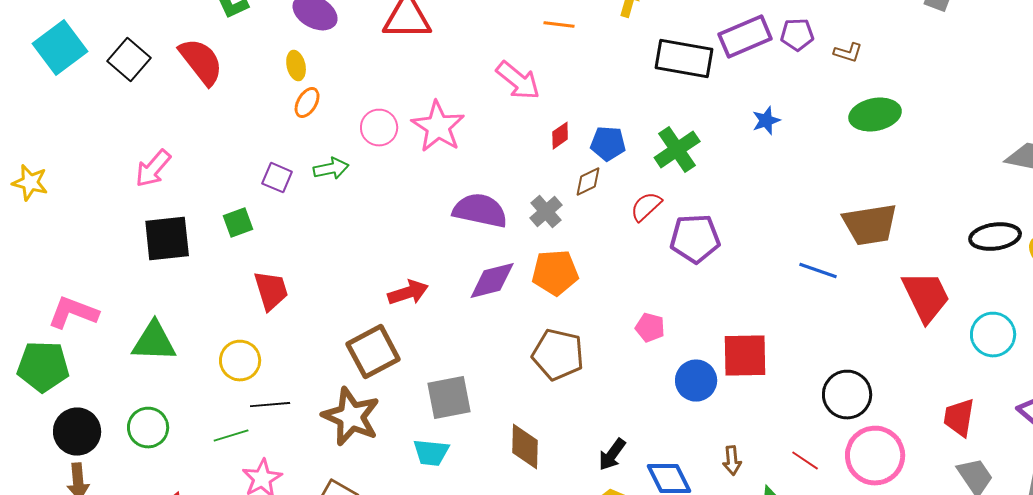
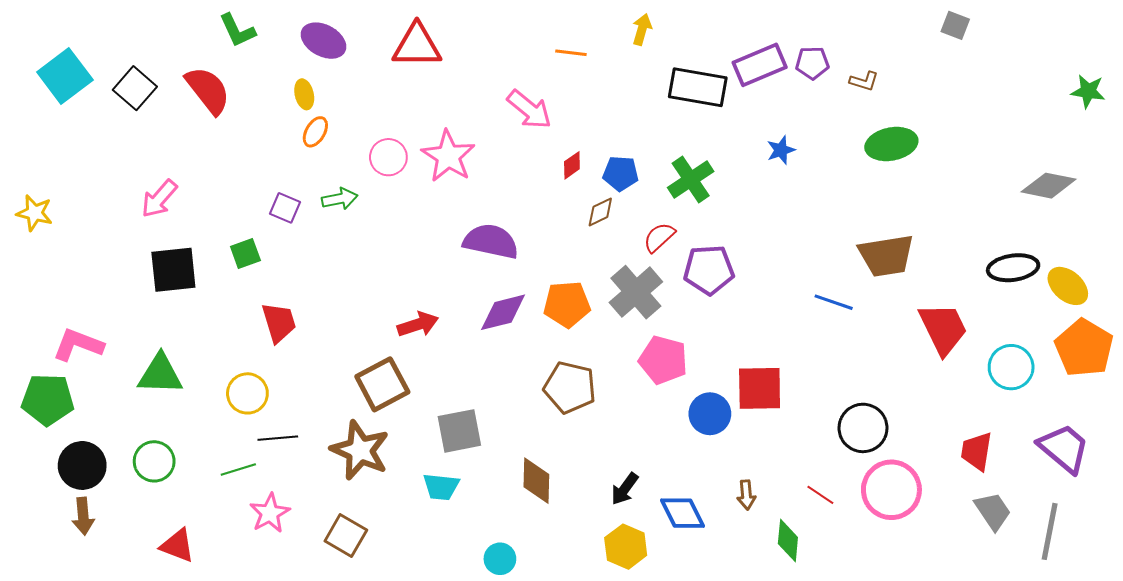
gray cross: (546, 212) -> (636, 292), moved, size x1.6
pink pentagon: (650, 328) -> (663, 360), size x1.6

